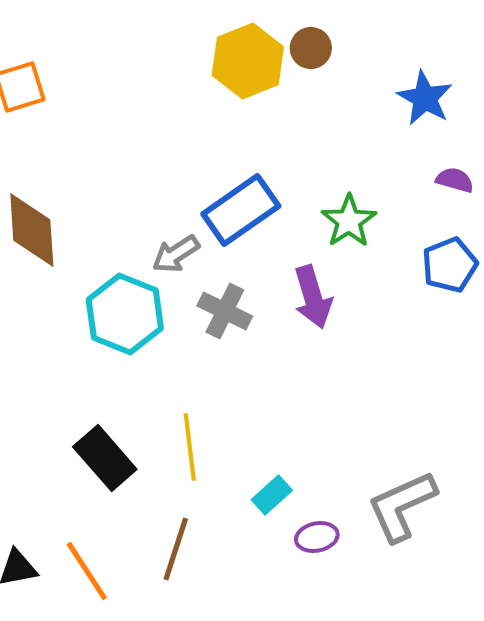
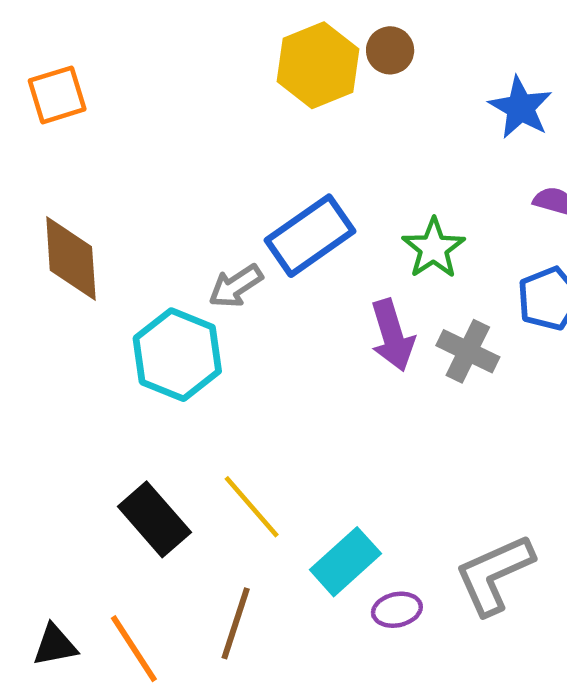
gray cross: (225, 311) -> (468, 351), moved
yellow line: (190, 447) -> (252, 507), turned -34
cyan rectangle: (272, 495) -> (345, 562), size x1.5

